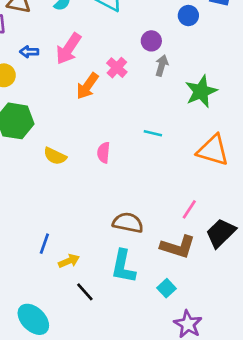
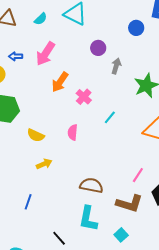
purple circle: (151, 41) -> (98, 48), moved
pink cross: (117, 68) -> (84, 97), moved
cyan line: (153, 133) -> (110, 117), turned -64
yellow arrow: (69, 261) -> (44, 164), moved

